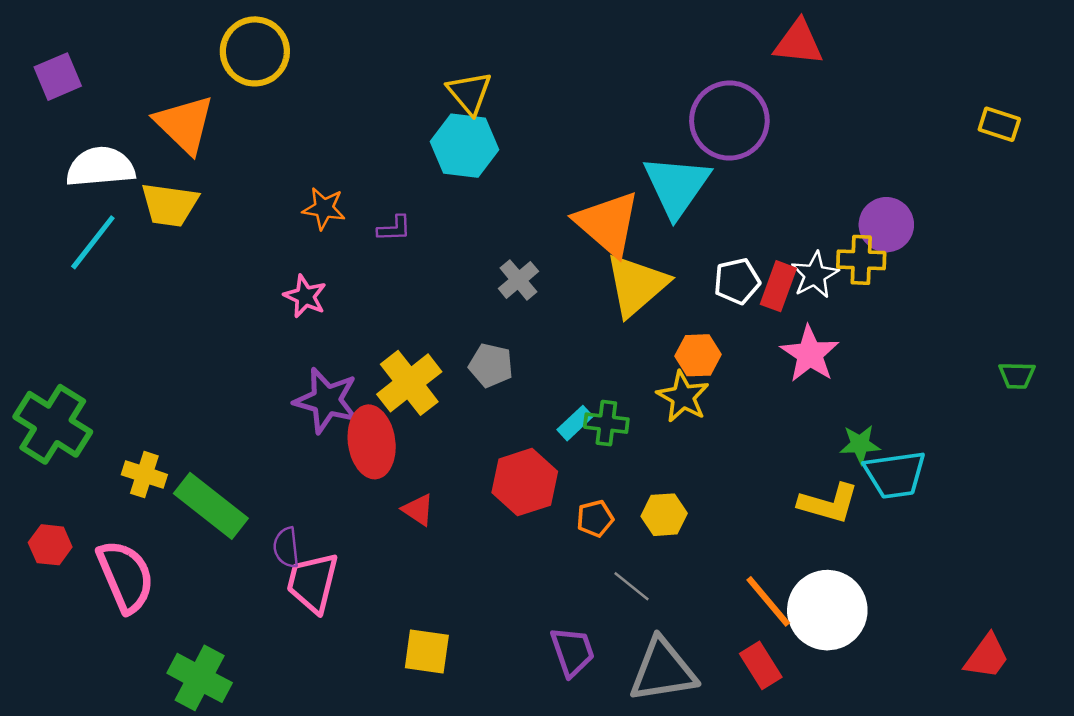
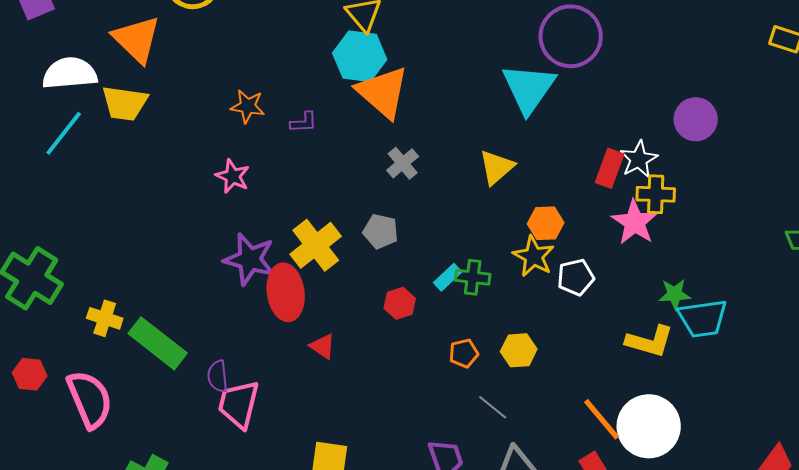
orange triangle: (608, 223) -> (383, 92), moved
yellow cross: (861, 260) -> (656, 194), moved
white pentagon: (737, 281) -> (576, 277), moved
yellow triangle: (636, 285) -> (497, 167), size x0.7
red hexagon: (525, 482) -> (400, 303), moved, size x0.6

